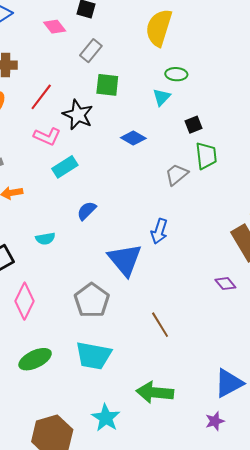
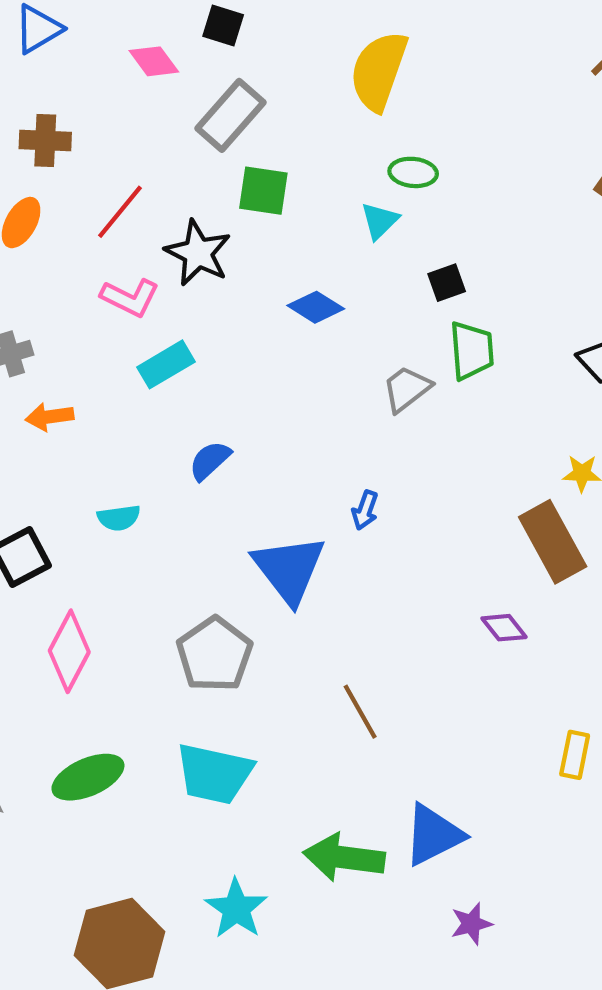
gray rectangle: (91, 51) -> (230, 115), size x1.4
blue arrow: (159, 231) -> (365, 510), size x0.7
blue triangle: (229, 383) -> (433, 835), moved

